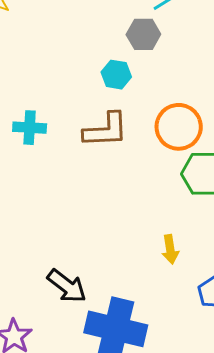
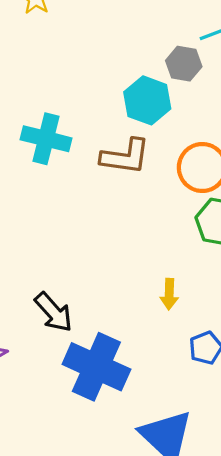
cyan hexagon: (116, 75) -> (147, 100), size x1.5
cyan cross: (30, 128) -> (46, 139), size x1.4

